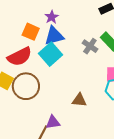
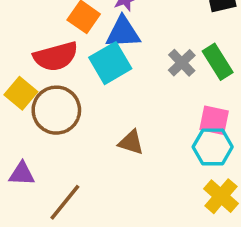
brown triangle: (79, 100) -> (131, 142), moved
purple triangle: (53, 122) -> (22, 174), moved

